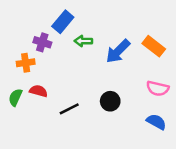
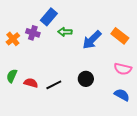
orange cross: (26, 63) -> (13, 39), moved, turned -32
red semicircle: (38, 91) -> (31, 83), moved

